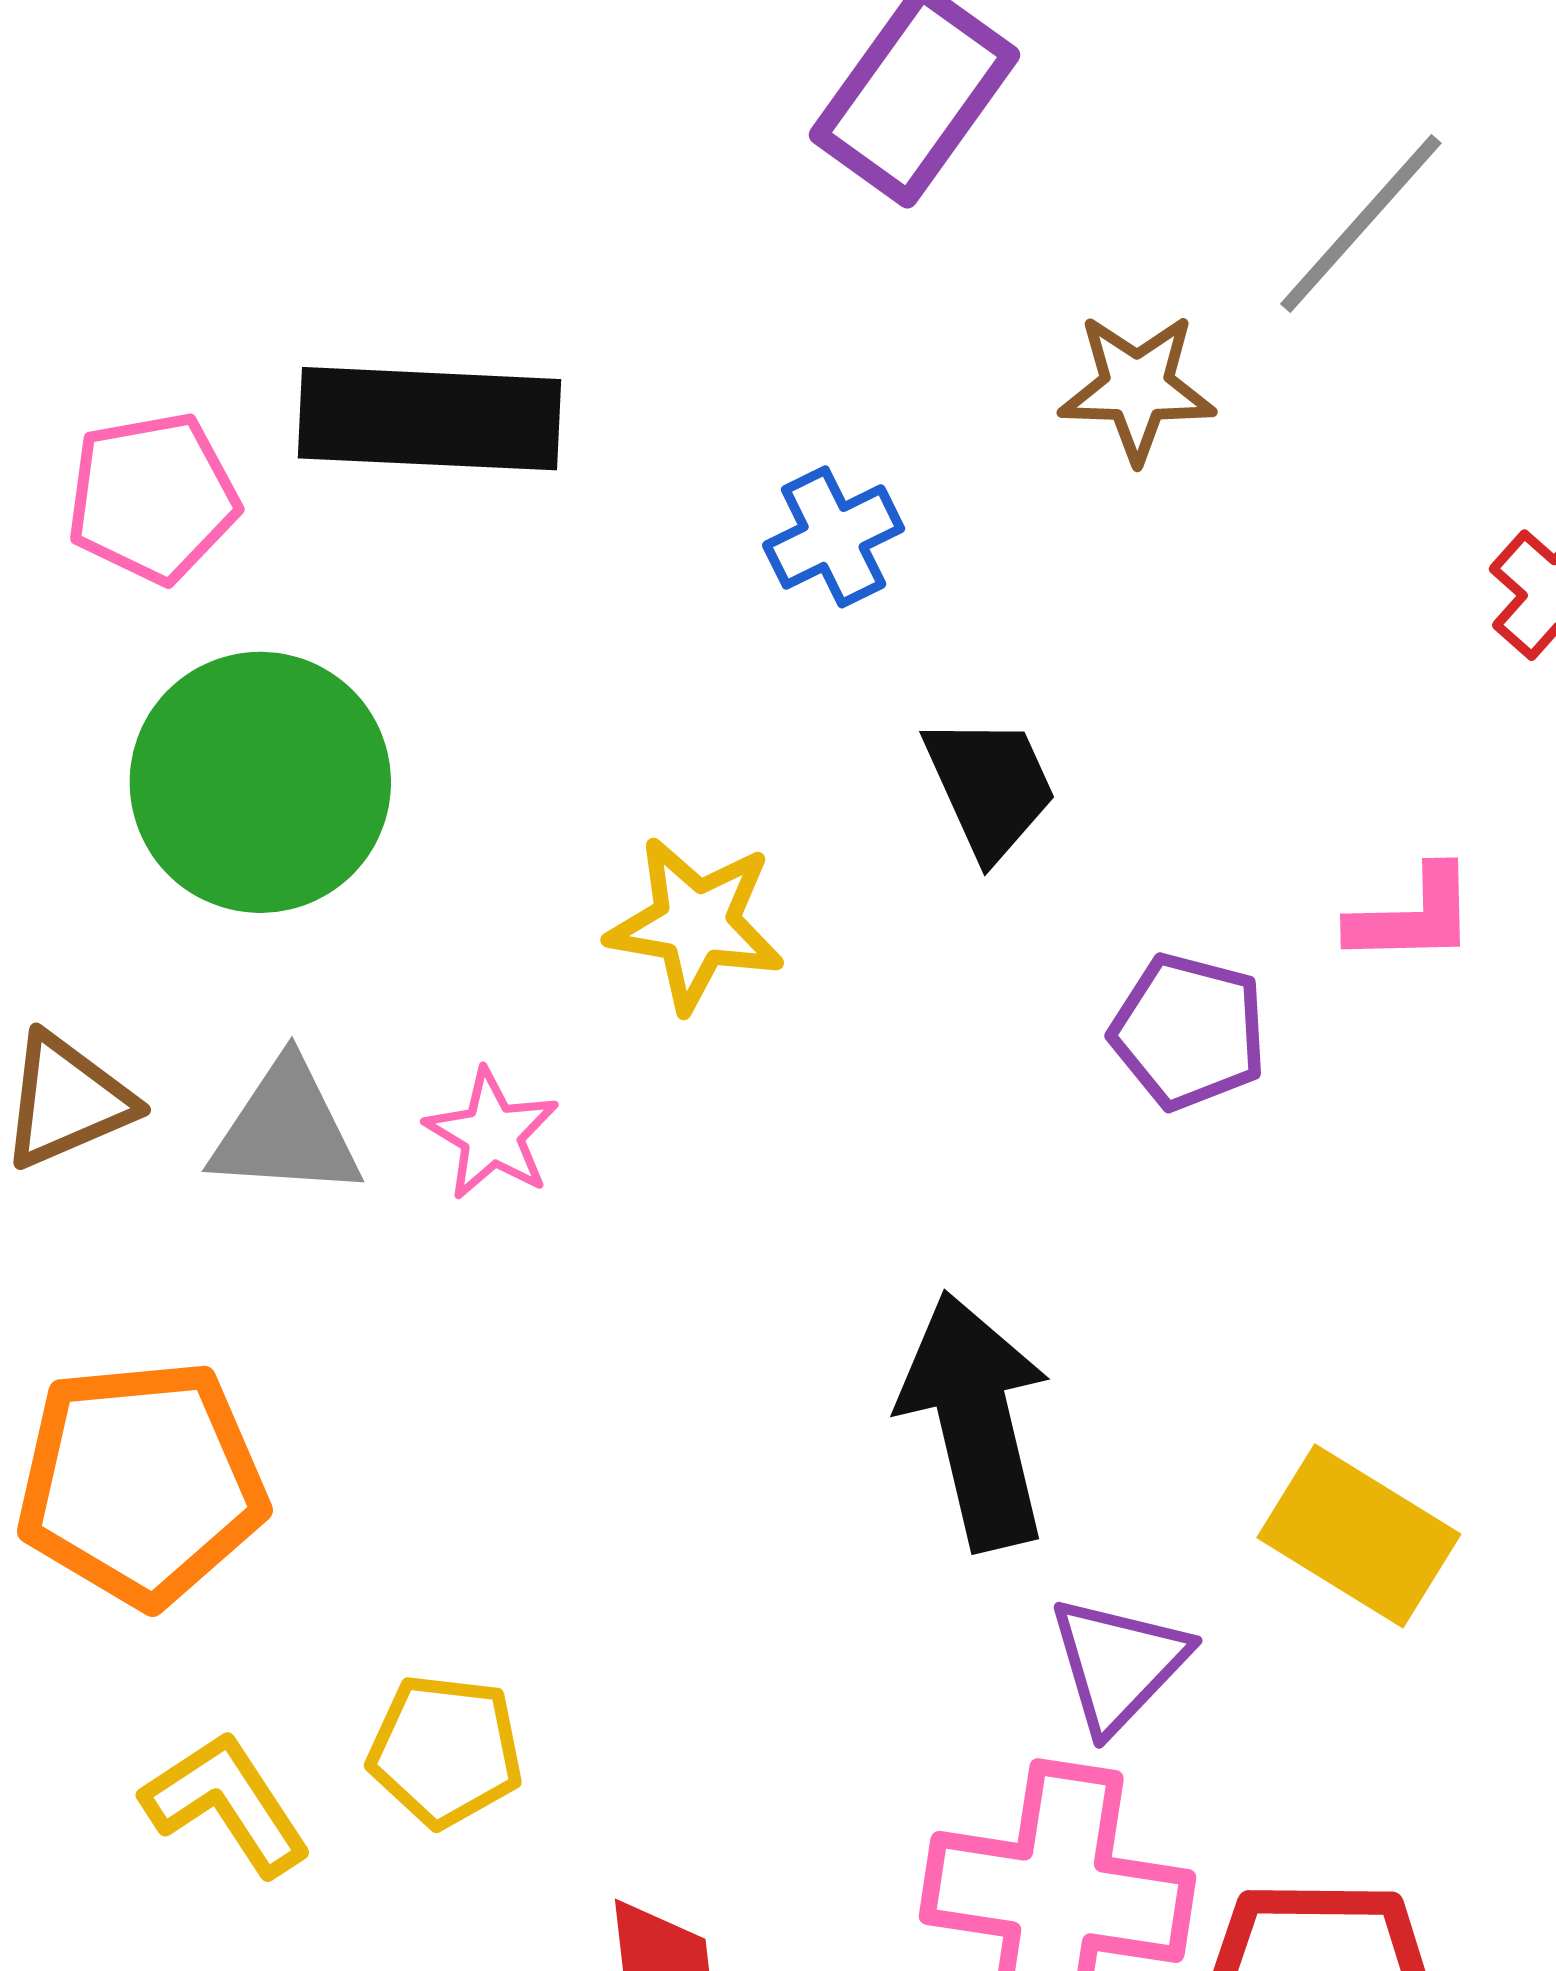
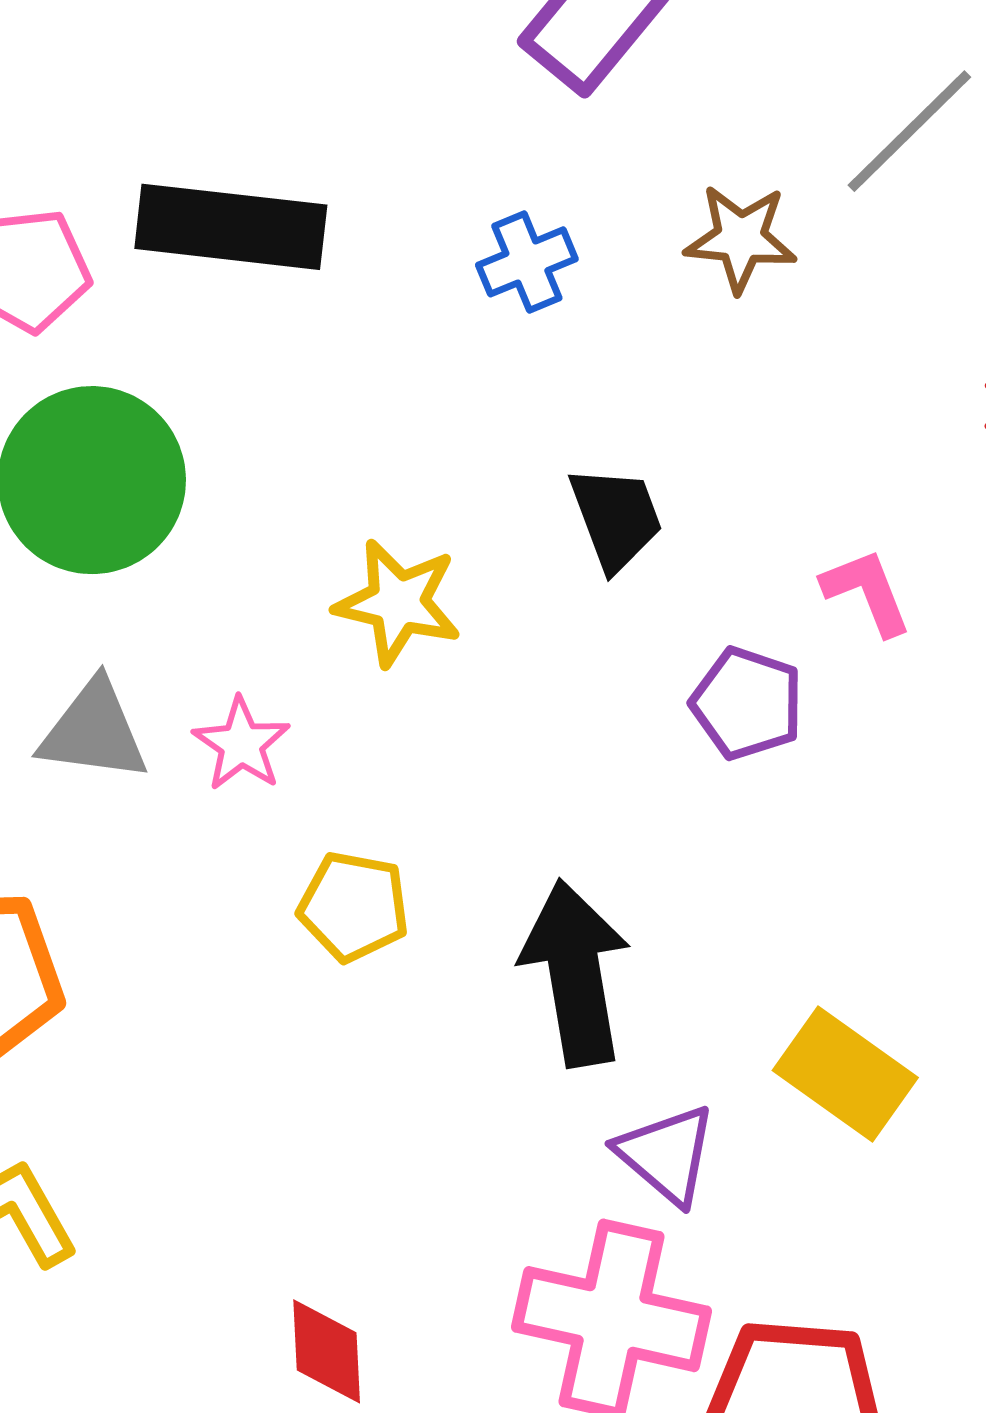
blue cross: (834, 537) -> (527, 262), moved
pink L-shape: (1413, 916) -> (867, 592), moved, turned -114
purple triangle: (1118, 1664) -> (666, 1154), turned -37
yellow pentagon: (445, 1750) -> (354, 906), moved

